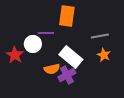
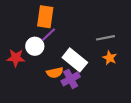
orange rectangle: (67, 16) -> (45, 17), moved
purple line: (46, 33) -> (49, 35), turned -42
red star: (15, 55) -> (16, 58), turned -30

